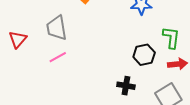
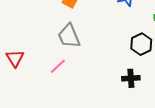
gray trapezoid: (57, 28) -> (69, 36), moved

